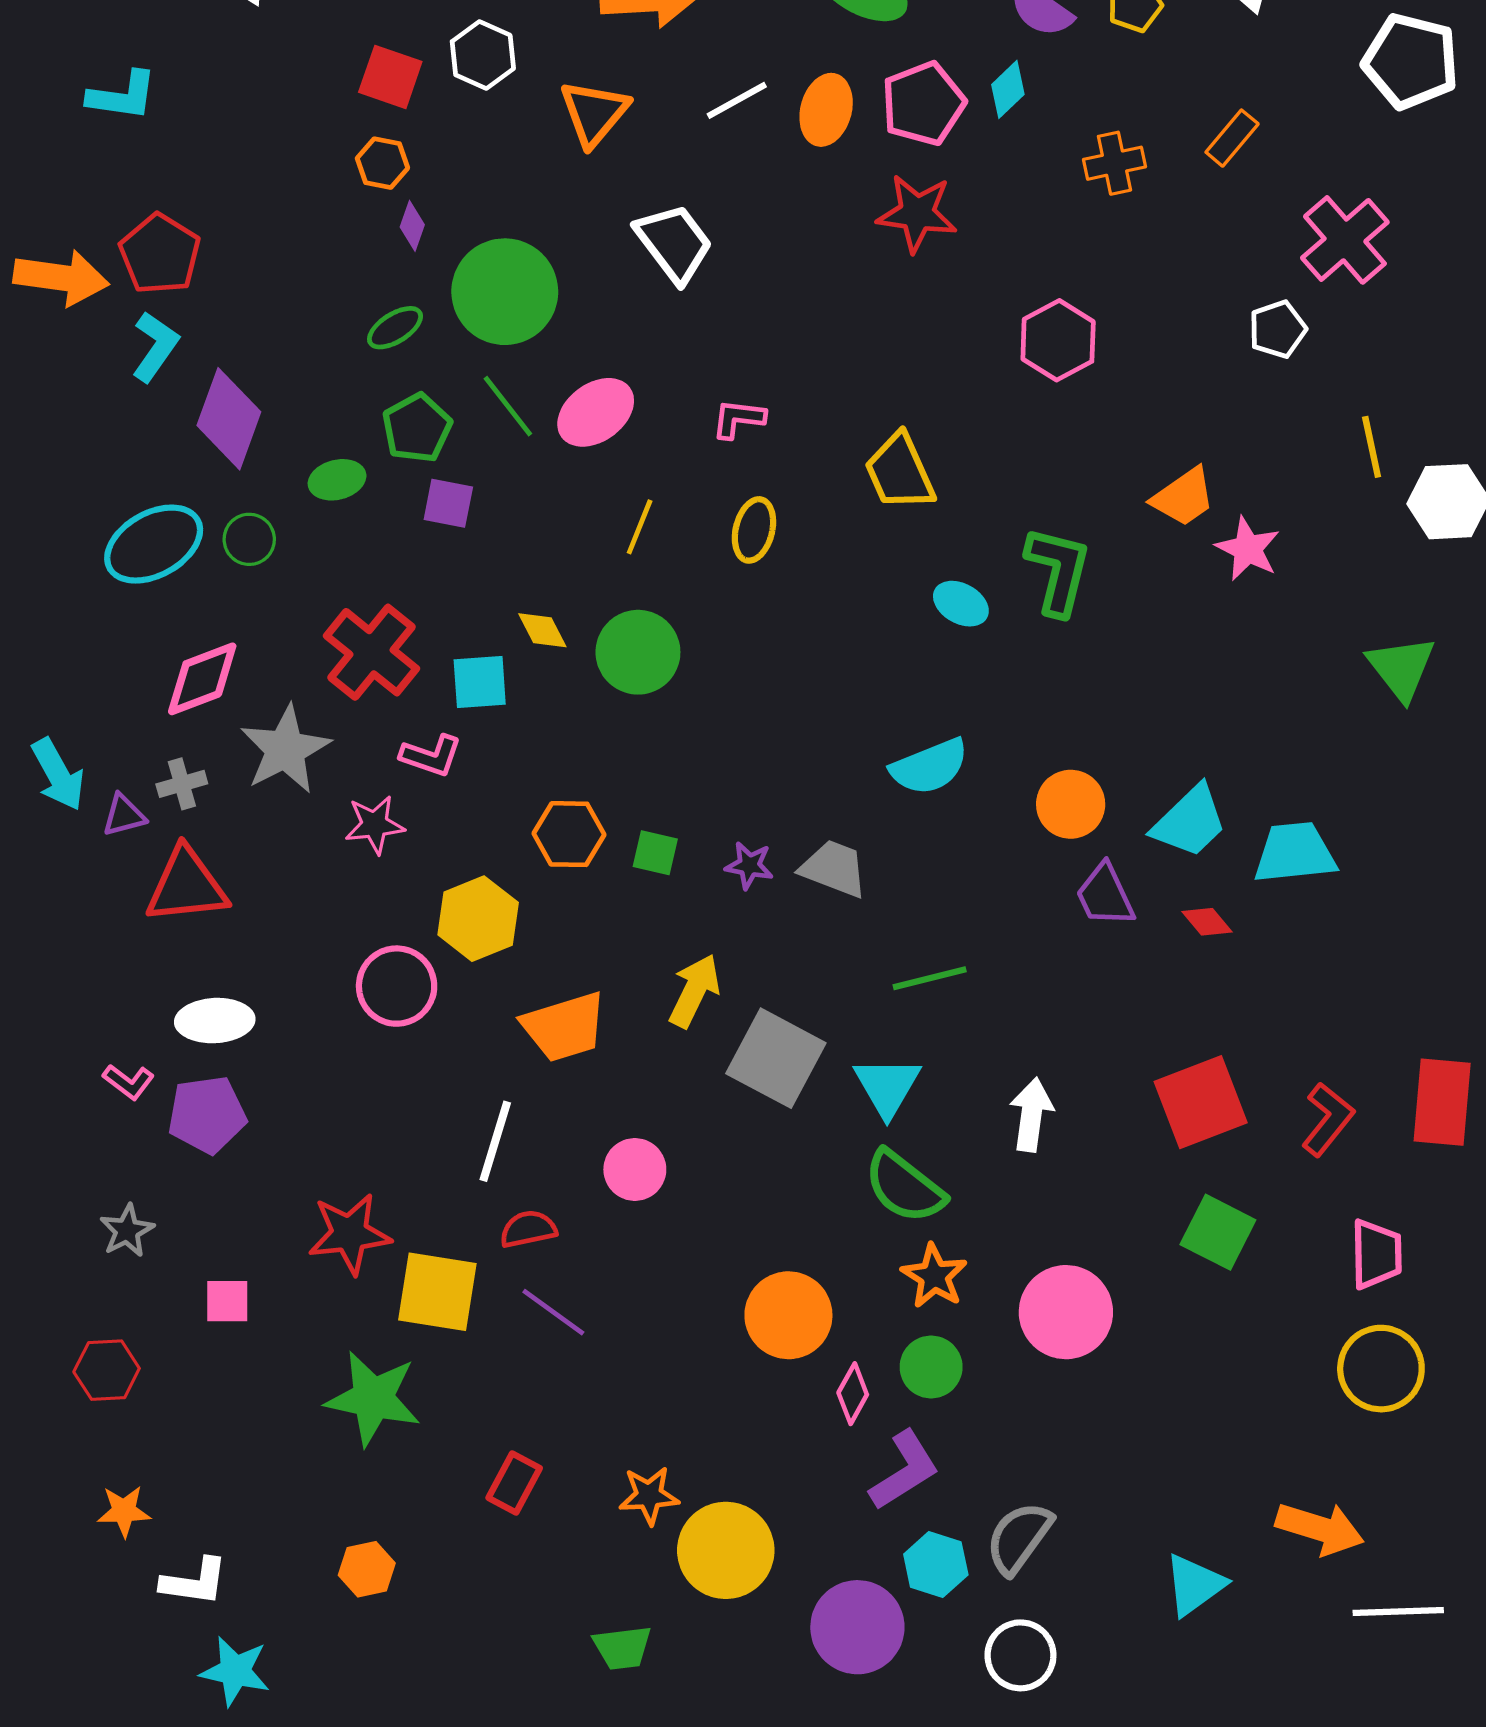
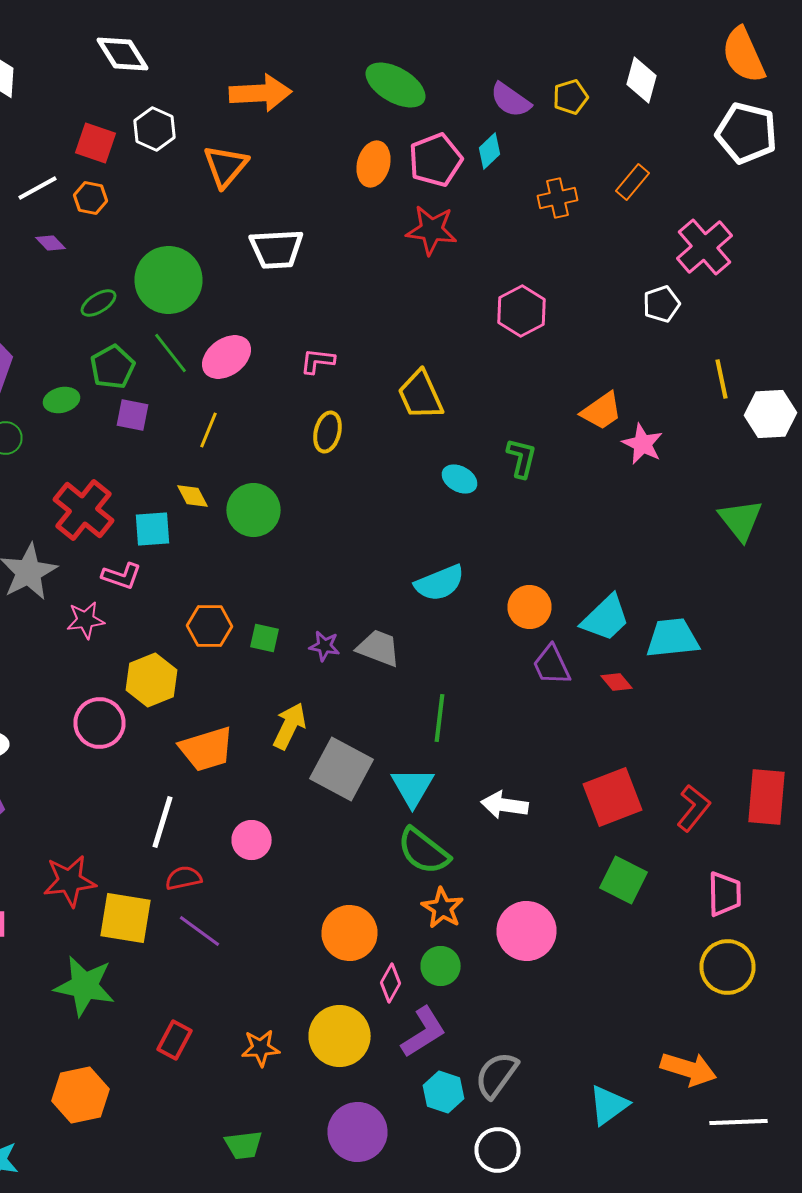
white line: (737, 100) -> (38, 188), moved
purple diamond: (412, 226) -> (50, 243), moved, turned -64
white trapezoid: (674, 243) -> (276, 249), turned 124
yellow line: (640, 527) -> (208, 430), moved
green L-shape: (1058, 571) -> (522, 458), size x0.7
green line: (930, 978) -> (440, 718), turned -69
white arrow: (1031, 1115) -> (504, 805), turned -90
yellow circle: (726, 1550) -> (340, 1036), moved
orange hexagon: (367, 1569) -> (80, 1095), size x1.6
purple circle: (857, 1627) -> (358, 1132), moved

